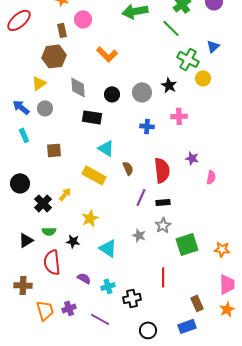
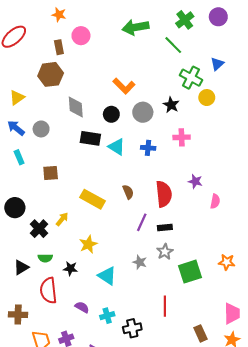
orange L-shape: (107, 54) -> (124, 86), moved
yellow triangle: (39, 83) -> (17, 98), moved
cyan triangle: (106, 148) -> (117, 147), moved
orange star: (222, 249) -> (227, 262), moved

